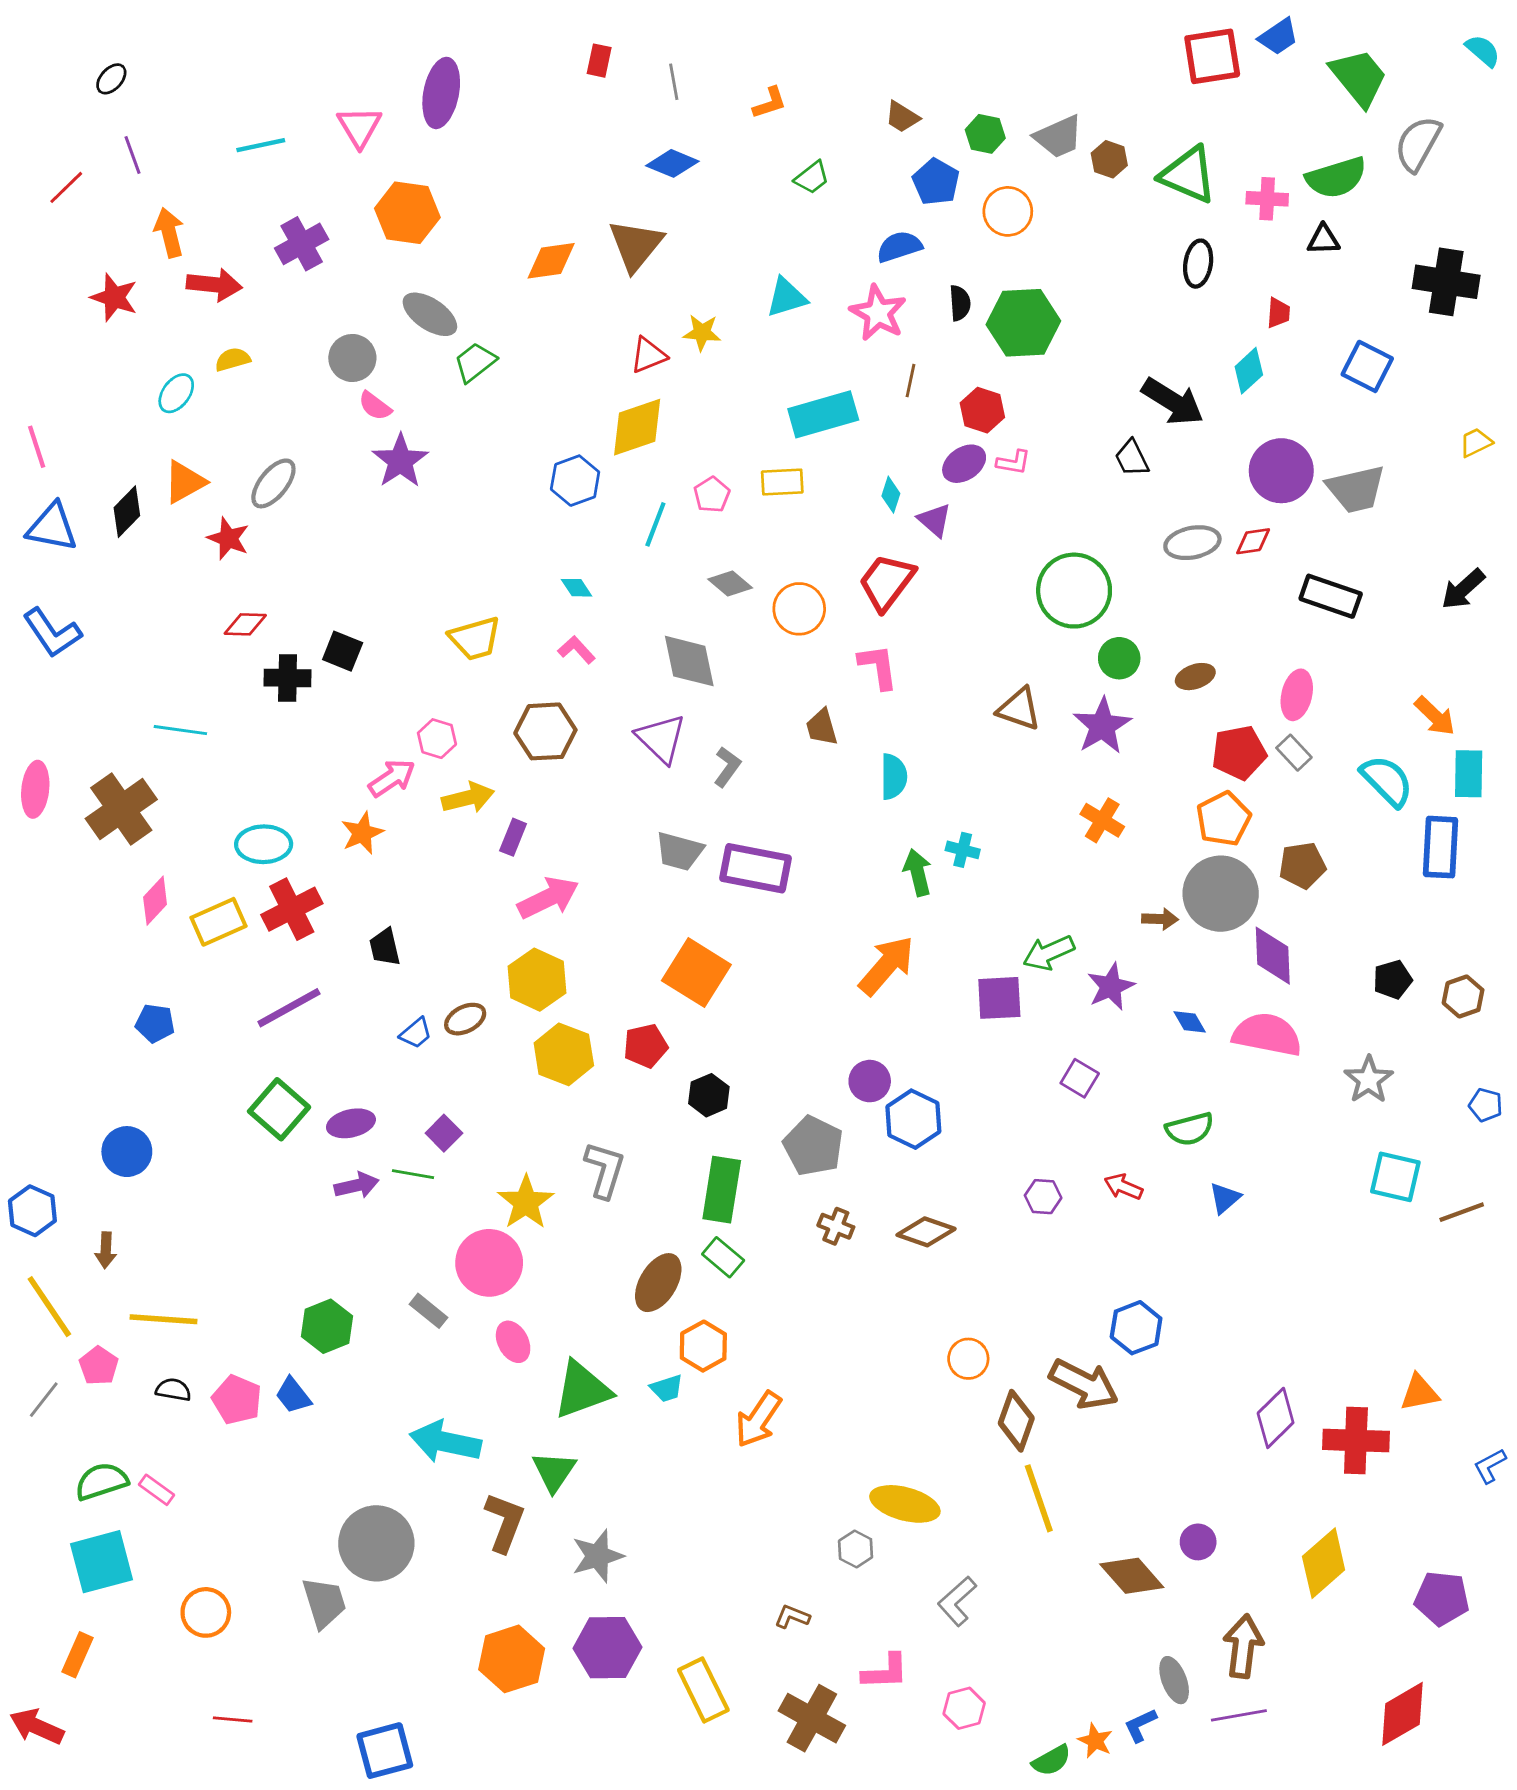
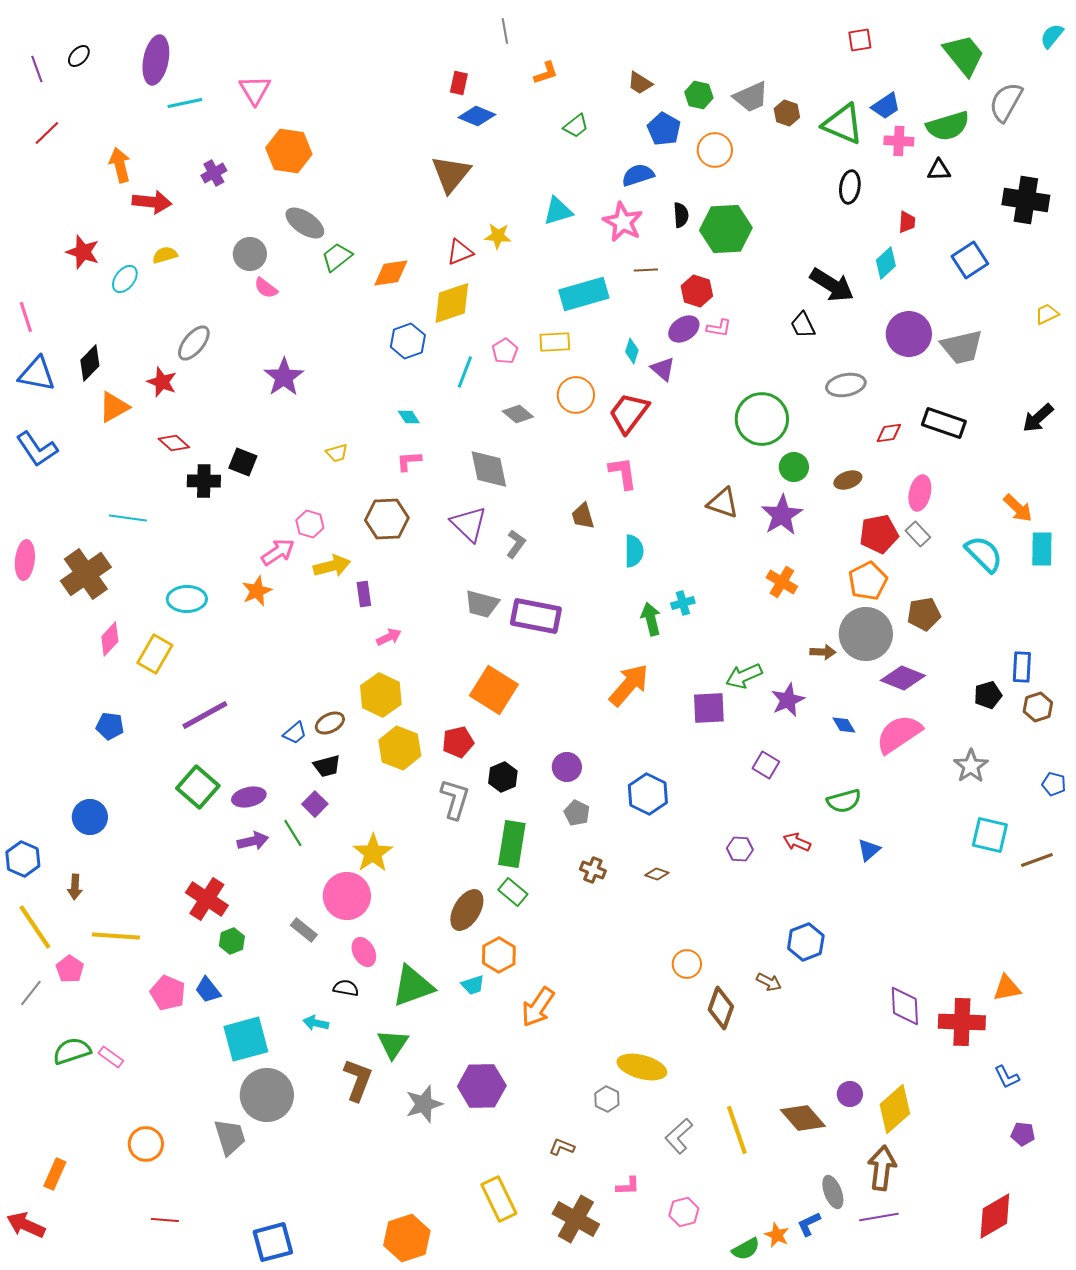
blue trapezoid: (1278, 37) -> (886, 106), moved
cyan semicircle: (1483, 51) -> (1052, 36), turned -92
red square: (1212, 56) -> (860, 40), size x0.6
red rectangle: (599, 61) -> (459, 83), moved
gray line: (674, 82) -> (505, 31), moved
purple ellipse: (441, 93) -> (156, 60), moved
purple line: (132, 155) -> (37, 69), moved
purple cross: (302, 244) -> (214, 173), size x0.7
orange diamond: (551, 261) -> (391, 273), moved
red star: (114, 297) -> (83, 252), moved
blue square: (1367, 366) -> (970, 260), turned 30
brown line: (911, 381) -> (646, 270), turned 75
purple star: (400, 461) -> (284, 377), moved
orange triangle: (185, 482) -> (114, 407), moved
red diamond: (1253, 541) -> (889, 433), moved
orange circle: (799, 609) -> (576, 395), moved
red diamond: (245, 624) -> (174, 443), turned 40
yellow trapezoid: (475, 638) -> (337, 453), size x0.6
pink L-shape: (576, 650) -> (409, 461), turned -52
purple rectangle: (513, 837) -> (364, 594), turned -30
blue rectangle: (1441, 847) -> (1022, 667), moved, size x0.7
cyan cross: (963, 850) -> (683, 603), turned -30
pink arrow: (548, 898) -> (389, 637), size x0.6
red cross: (292, 909) -> (207, 899), moved, turned -30
yellow rectangle: (218, 922) -> (155, 654), turned -36
black trapezoid: (385, 947) -> (327, 766), moved, turned -92
purple diamond: (1273, 956) -> (903, 678), turned -66
pink semicircle: (1267, 1035) -> (899, 734), turned -45
purple circle: (870, 1081) -> (567, 767), moved
gray pentagon: (813, 1146) -> (577, 813), size x0.6
gray L-shape: (605, 1170) -> (455, 799), moved
green line: (413, 1174) -> (293, 833), turned 48
brown diamond: (926, 1232) -> (657, 874), size x0.6
green hexagon: (327, 1326) -> (232, 941), size x0.7
brown arrow: (1084, 1384) -> (769, 982), size x0.5
black semicircle: (173, 1390) -> (346, 988), moved
purple diamond: (1276, 1418) -> (905, 1006), turned -48
cyan arrow: (445, 1442) -> (316, 1023), size x0.5
blue L-shape: (1490, 1466) -> (1007, 1077), moved, turned -88
yellow line: (1039, 1498) -> (737, 1130), moved
cyan square: (101, 1562) -> (246, 1039), moved
yellow diamond: (1324, 1563) -> (895, 1109), moved
purple pentagon: (1442, 1598) -> (1023, 1134), size x0.6
purple hexagon: (608, 1648) -> (482, 1086), moved
orange hexagon: (512, 1659) -> (407, 1238), moved
pink L-shape: (885, 1672) -> (628, 1186), size x0.7

